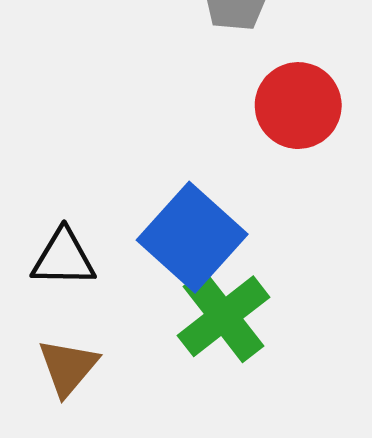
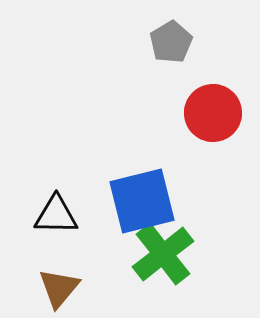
blue square: (192, 237) -> (142, 201), turned 34

